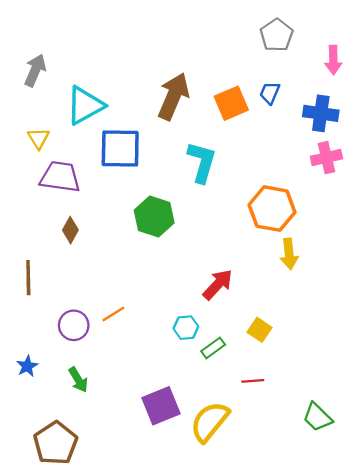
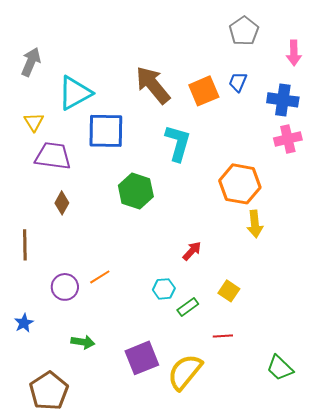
brown arrow: (173, 96) -> (153, 85), turned -63
red arrow: (218, 285) -> (192, 251), size x0.7
green arrow: (78, 380) -> (83, 342), moved, turned -50

